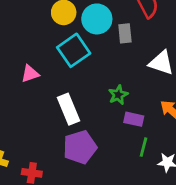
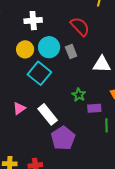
pink triangle: (30, 74) -> (19, 108), moved

